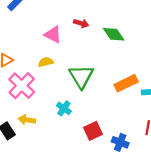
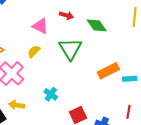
yellow semicircle: (46, 62) -> (34, 51), turned -32
green triangle: (81, 76) -> (70, 49), moved

